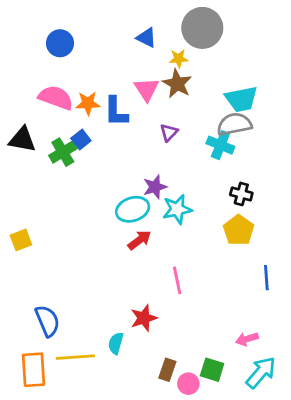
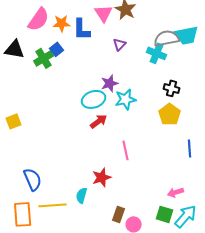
pink semicircle: (56, 98) -> (39, 19), turned 105
cyan trapezoid: (241, 99) -> (187, 35), moved
green square: (212, 370) -> (165, 214), moved

